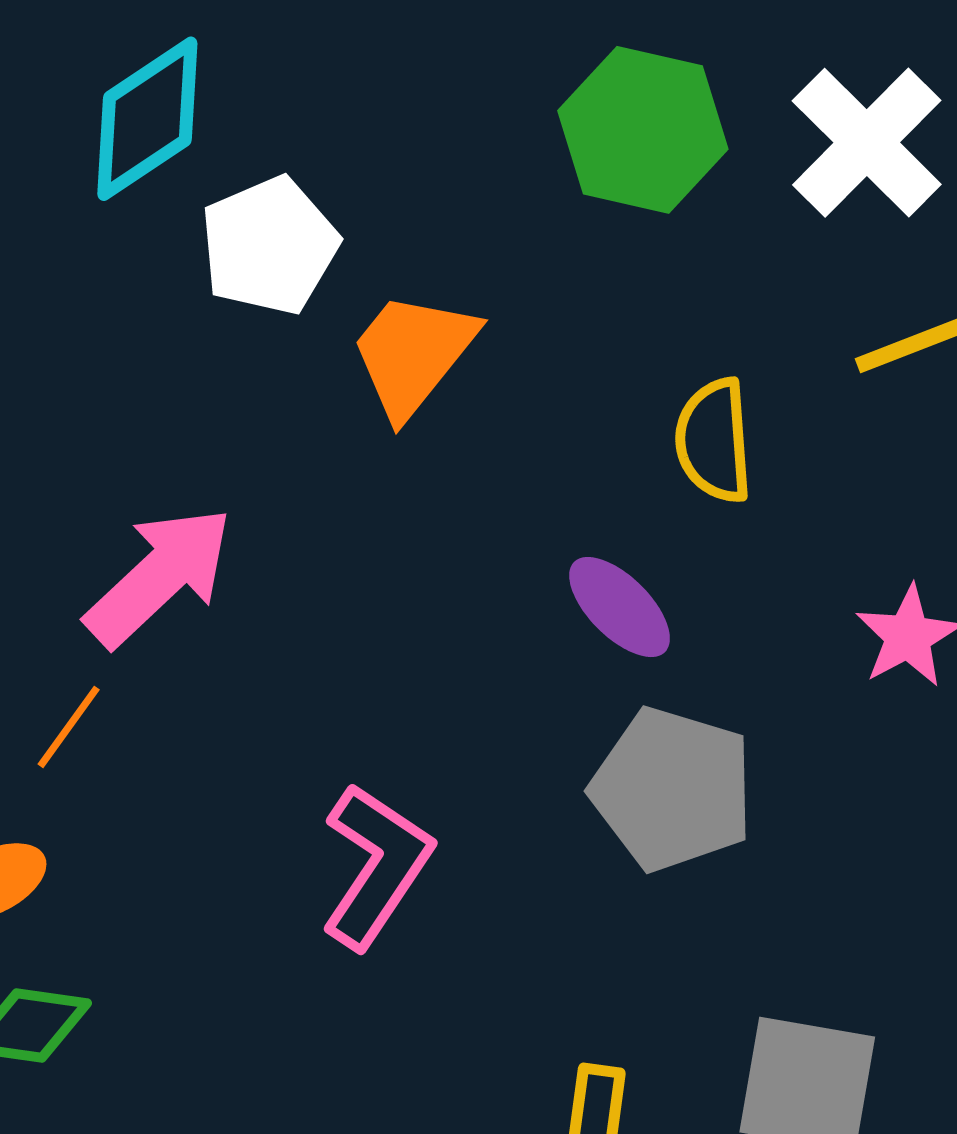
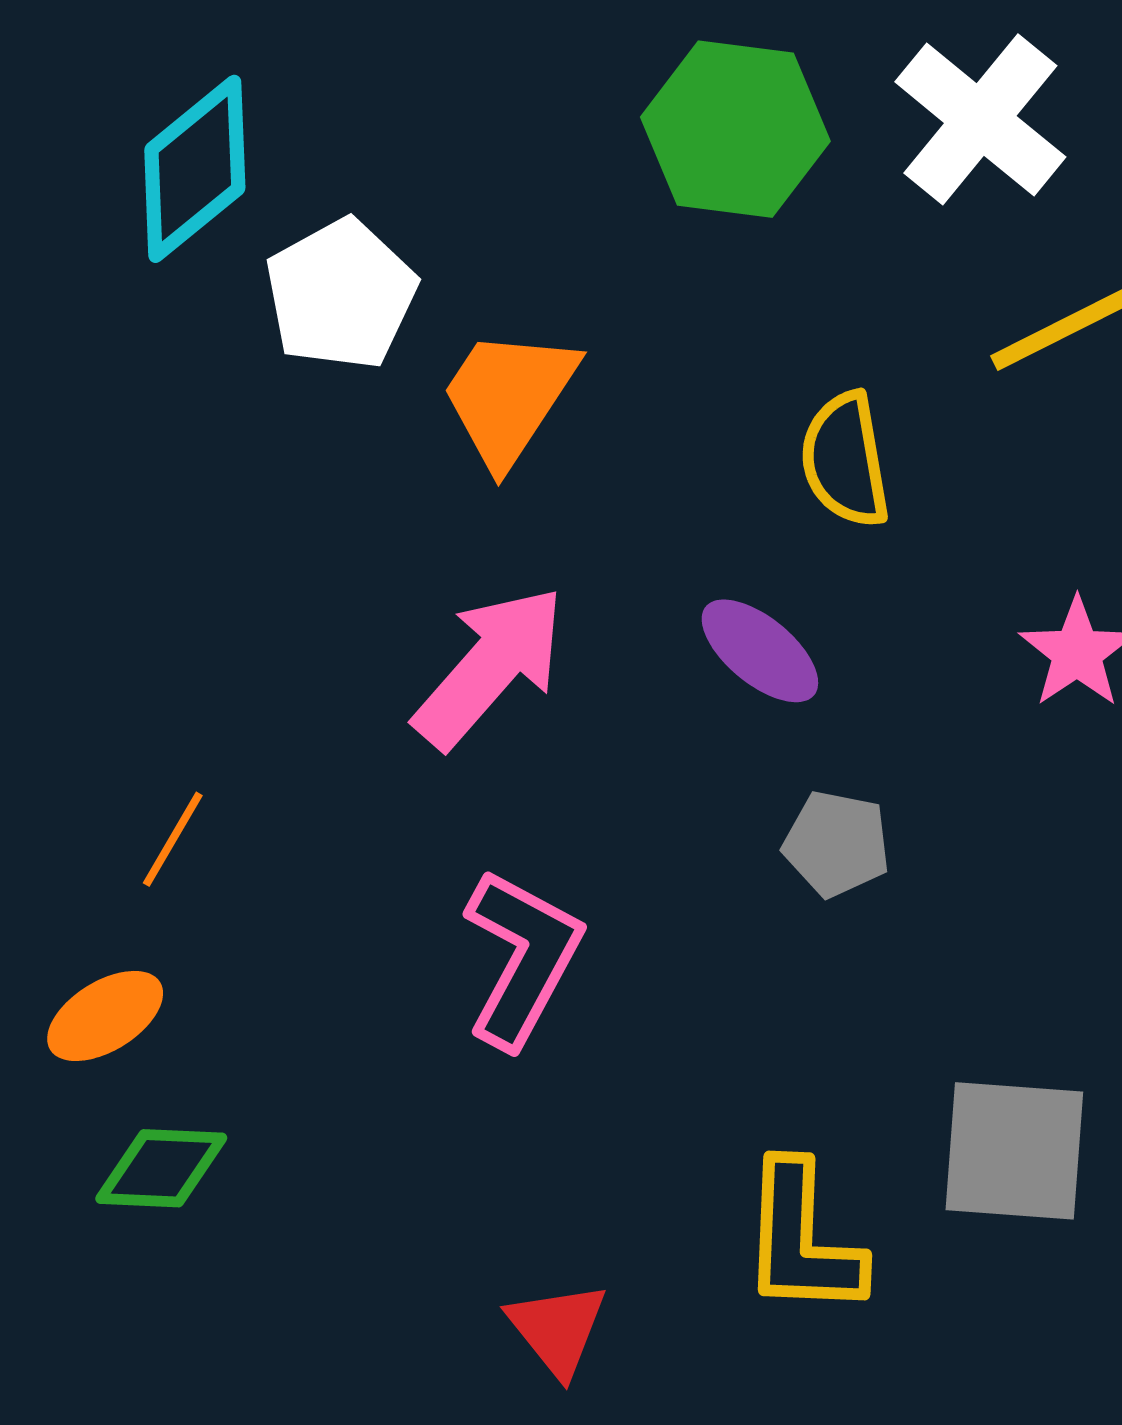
pink arrow: (159, 576) -> (490, 667), moved
gray pentagon: (672, 789) -> (837, 844), size x0.6

